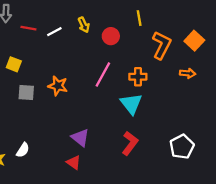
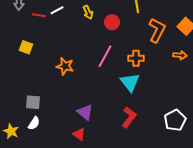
white line: (54, 32) -> (57, 10), moved
gray square: (26, 93) -> (33, 102), moved

